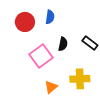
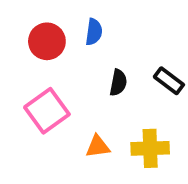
pink square: (41, 56) -> (47, 111), moved
orange triangle: (51, 87) -> (98, 146), moved, turned 32

